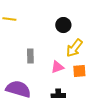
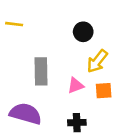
gray rectangle: (30, 56) -> (41, 71), size x1.5

